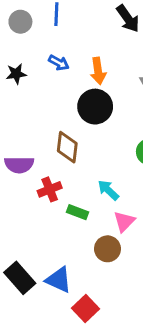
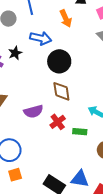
blue arrow: (59, 63) -> (41, 38), size x1.5
orange arrow: (98, 71) -> (66, 18), moved
black circle: (95, 107) -> (59, 61), moved

